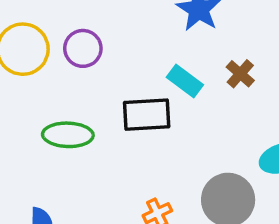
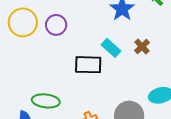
green ellipse: (68, 135) -> (46, 101), moved

